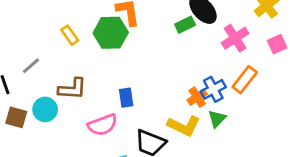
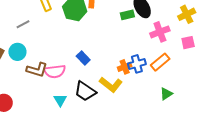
gray line: (31, 66) -> (23, 24), moved
brown L-shape: (72, 89) -> (37, 70), moved
blue rectangle: (126, 98) -> (83, 58), moved, turned -48
green triangle: (217, 119) -> (166, 94), moved

